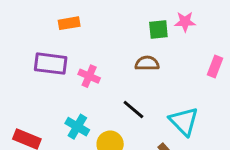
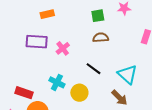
green square: (158, 29) -> (98, 16), moved
pink cross: (89, 76) -> (63, 48), turned 32

